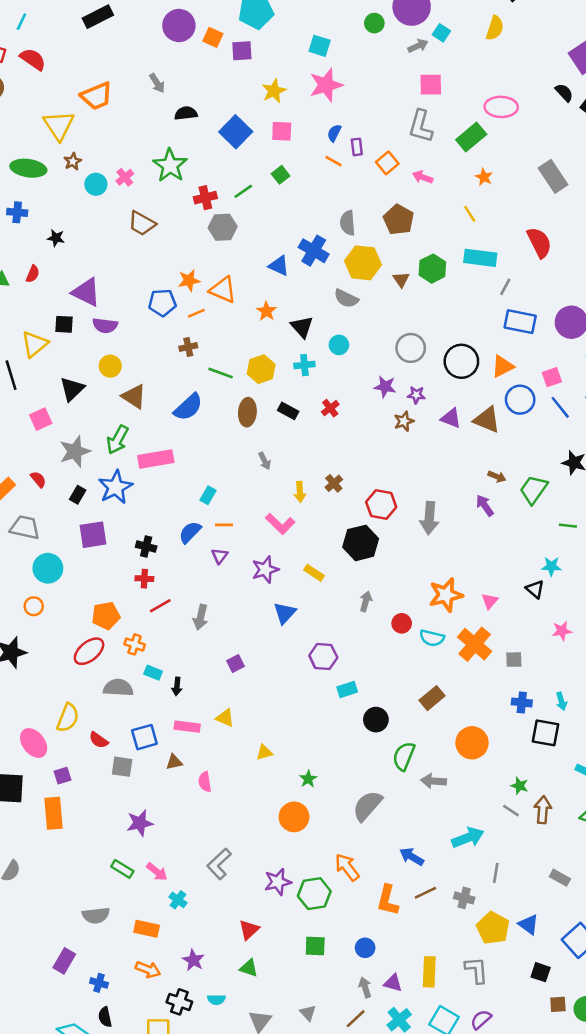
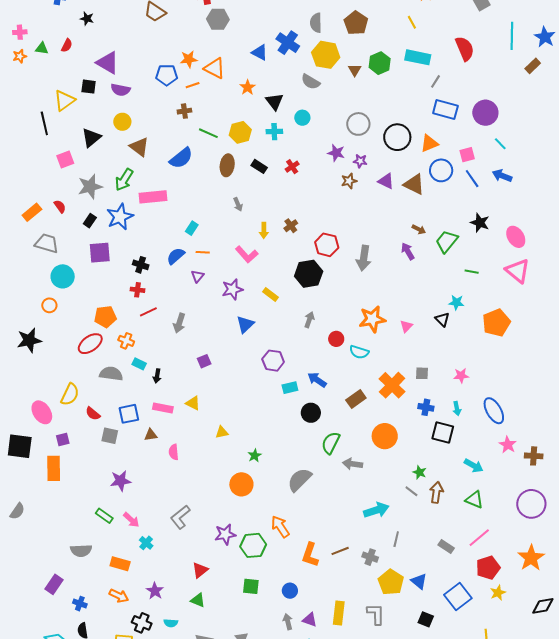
pink star: (562, 631) -> (461, 376), moved
orange cross: (475, 644) -> (392, 385), moved
blue arrow: (412, 857) -> (317, 380), moved

